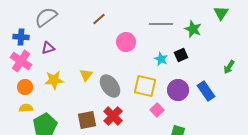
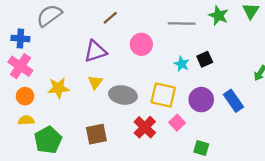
green star: (193, 29) -> (219, 16), moved
purple triangle: (48, 48) -> (95, 51), moved, size x1.5
gray ellipse: (110, 86) -> (123, 95), turned -45
red cross: (113, 116) -> (145, 127), moved

